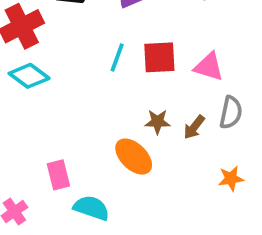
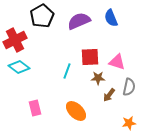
cyan line: (117, 57) -> (67, 71), moved
brown star: (157, 122) -> (98, 78), moved
pink rectangle: (58, 175) -> (35, 108), moved

